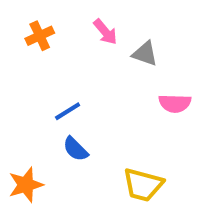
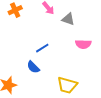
blue line: (68, 111) -> (42, 48), moved

